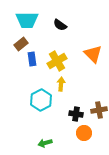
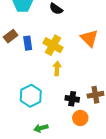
brown rectangle: (21, 44) -> (11, 36), moved
yellow cross: (57, 61) -> (53, 45), turned -30
cyan hexagon: (41, 100) -> (31, 96), moved

